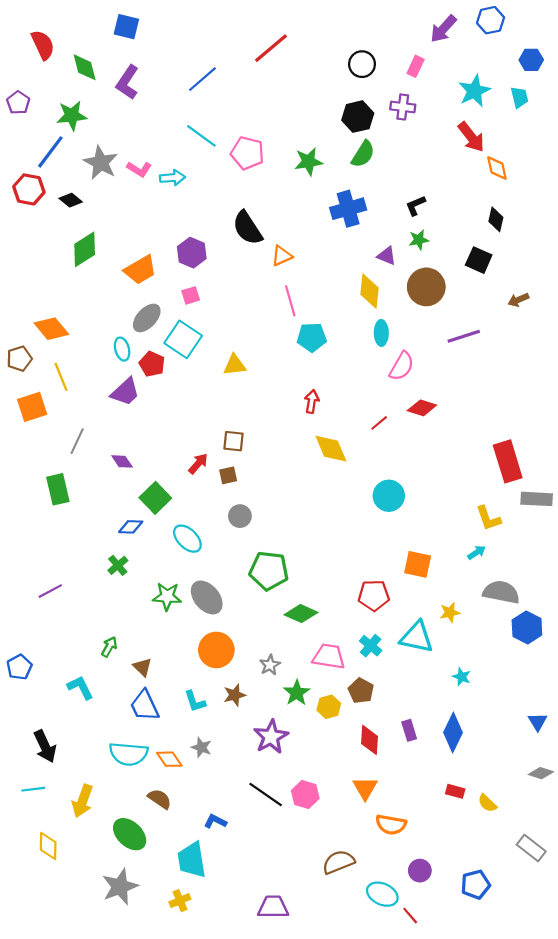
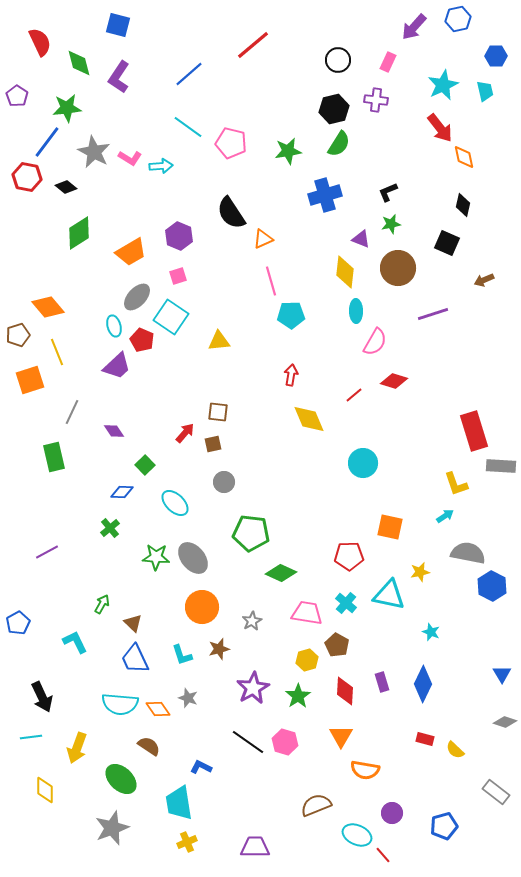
green square: (155, 498) -> (145, 465), size x0.7
green star: (297, 693) -> (298, 696), moved
yellow cross: (180, 901) -> (187, 842), moved

